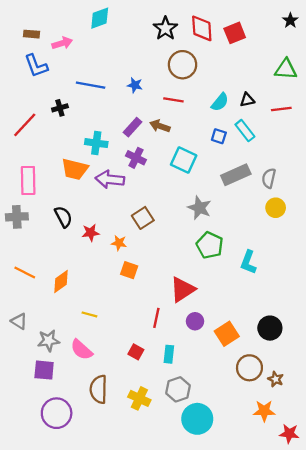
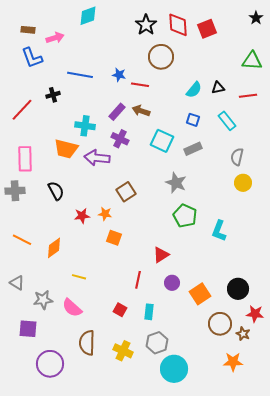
red line: (173, 100) -> (140, 85), moved
cyan rectangle: (245, 131) -> (227, 121), moved
gray rectangle: (236, 175) -> (193, 149), moved, size x0.7
red star: (91, 233) -> (82, 216), moved
red triangle: (183, 289) -> (161, 255), size x0.7
purple square: (44, 370) -> (28, 329), moved
red star: (289, 434) -> (255, 314), moved

